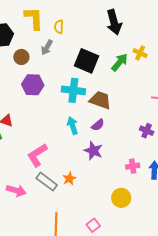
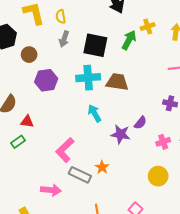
gray arrow: (47, 47) -> (64, 39), moved
yellow cross: (140, 53) -> (148, 27), turned -32
purple semicircle: (98, 125) -> (140, 123), moved

